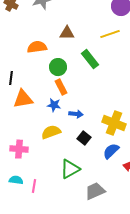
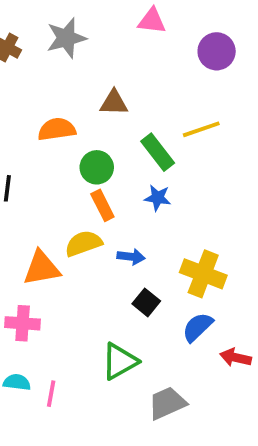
yellow line: (110, 34) -> (201, 129), moved
orange triangle: (23, 99) -> (42, 268), moved
blue star: (54, 105) -> (158, 198), moved
yellow semicircle: (51, 132) -> (83, 243), moved

